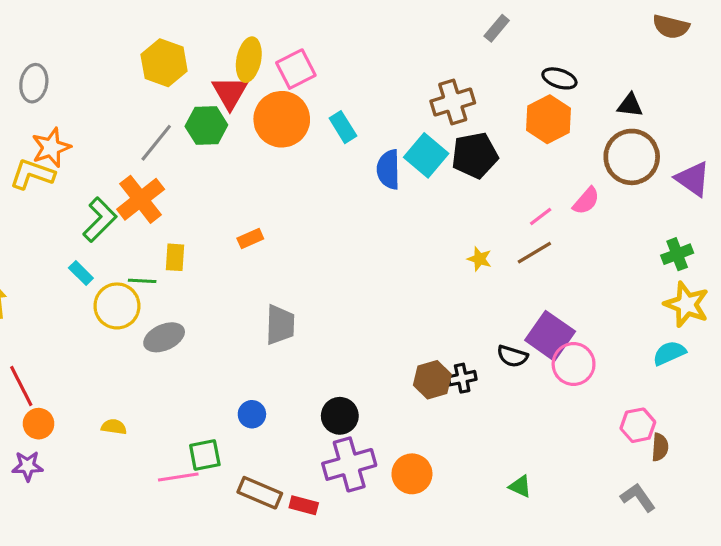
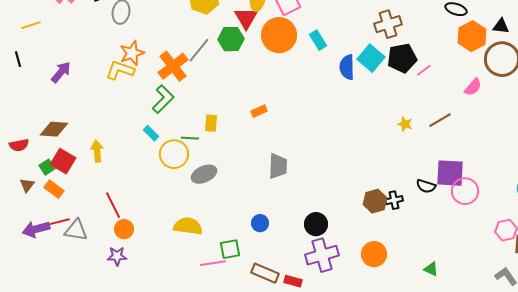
orange hexagon: (548, 119) -> (472, 36), moved
orange cross: (141, 199) -> (173, 66), moved
pink line: (541, 217) -> (424, 70), moved
purple square: (550, 336) -> (450, 173), turned -32
yellow semicircle: (114, 427) -> (188, 226), moved, size x1.8
orange circle: (412, 474) -> (374, 254), moved

